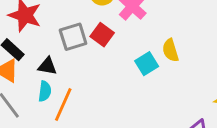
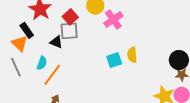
red square: (102, 35) -> (70, 17), moved
black triangle: (47, 66) -> (56, 42), moved

